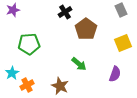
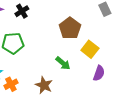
black cross: (65, 12) -> (22, 11), moved
yellow square: (123, 43) -> (90, 49), moved, turned -30

